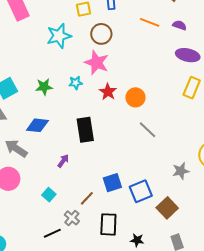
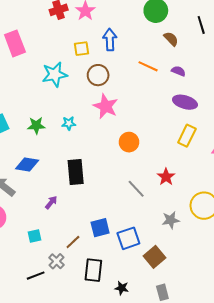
pink star: (97, 63) -> (106, 106), moved
red star: (108, 92) -> (166, 177), moved
gray line: (148, 130) -> (136, 189), moved
cyan square: (49, 195) -> (35, 236), turned 32

